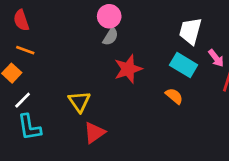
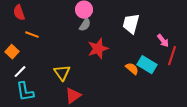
white trapezoid: (190, 31) -> (131, 24), moved
orange line: (25, 50) -> (32, 35), moved
cyan rectangle: (184, 65) -> (147, 65), moved

